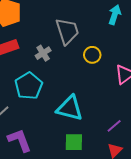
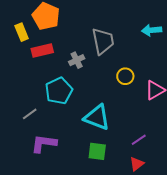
cyan arrow: (115, 15) -> (152, 30), turned -120
yellow circle: (92, 55) -> (125, 76), moved
purple L-shape: (20, 140) -> (44, 143), turned -68

